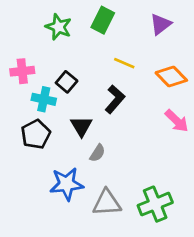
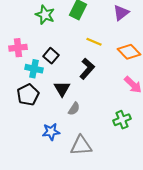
blue star: (67, 184) -> (51, 132), size x0.7
green cross: (155, 204) -> (122, 120), moved, size x0.7

